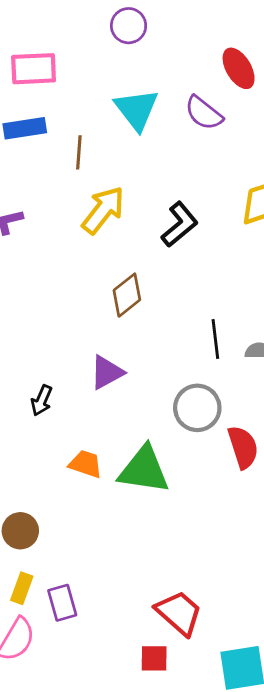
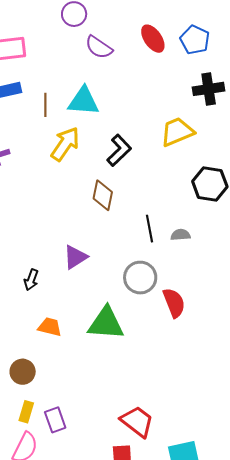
cyan triangle: (137, 109) -> (83, 101), moved, turned -44
purple semicircle: (204, 113) -> (99, 47), moved
brown diamond: (127, 295) -> (103, 195), moved, turned -36
orange trapezoid: (86, 464) -> (50, 327), moved

